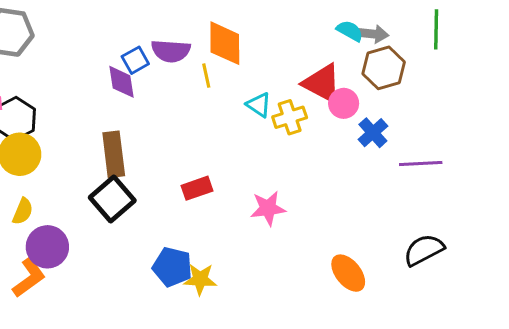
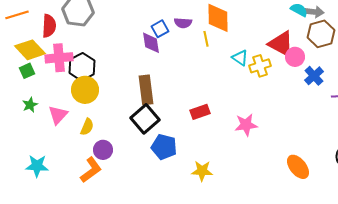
purple semicircle: (171, 51) -> (183, 23), size x0.7
purple circle: (47, 247) -> (103, 150), size x0.7
blue pentagon: (172, 267) -> (164, 147), moved

